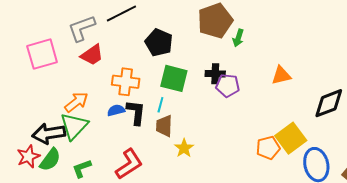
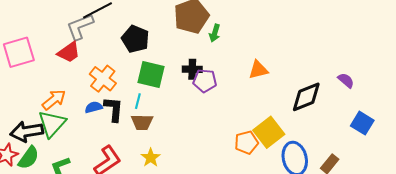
gray L-shape: (82, 28) -> (80, 27), moved
orange cross: (126, 82) -> (103, 79), turned 32
brown trapezoid: (164, 126) -> (142, 122), turned -90
yellow star: (184, 148) -> (151, 158), moved

